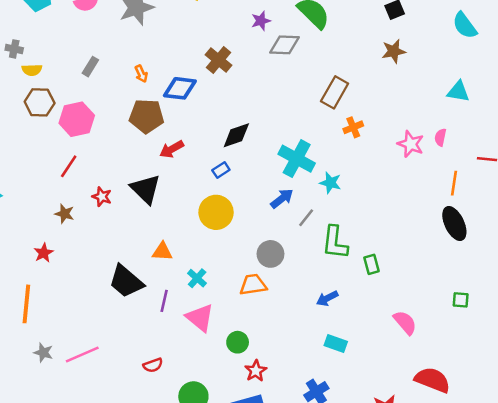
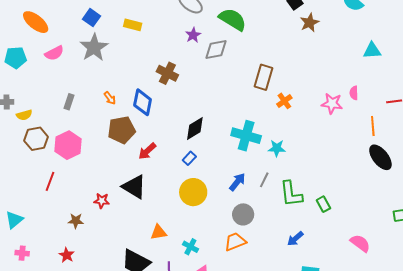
brown star: (394, 51) -> (309, 23), moved
blue diamond: (180, 88) -> (143, 102), turned -72
cyan triangle: (458, 92) -> (372, 51), moved
red line: (69, 166) -> (50, 181), moved
blue arrow: (282, 199) -> (237, 182), moved

